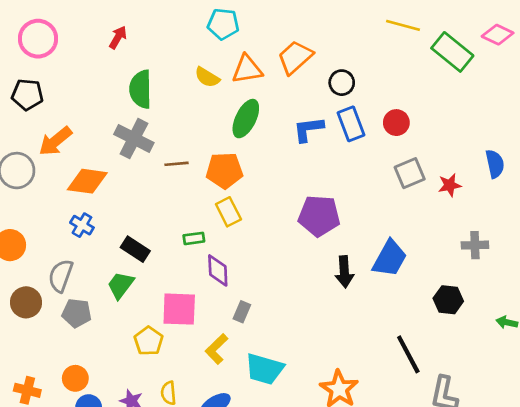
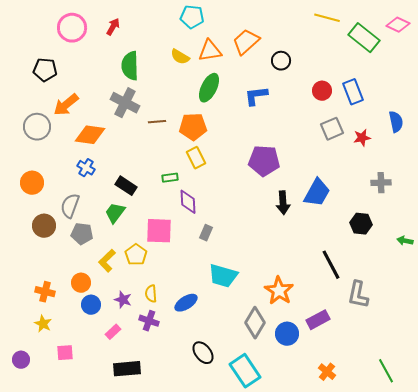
pink circle: (38, 39) -> (72, 28), moved
blue rectangle: (351, 124) -> (353, 92), moved
yellow L-shape: (216, 349) -> (107, 261), moved

